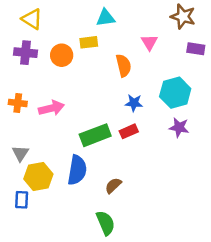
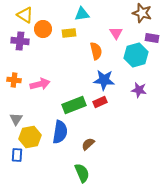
orange circle: (62, 55) -> (43, 29), moved
cyan hexagon: (175, 93) -> (136, 55), moved
blue star: (134, 103) -> (104, 80), size x1.5
purple star: (179, 127) -> (139, 90), moved

